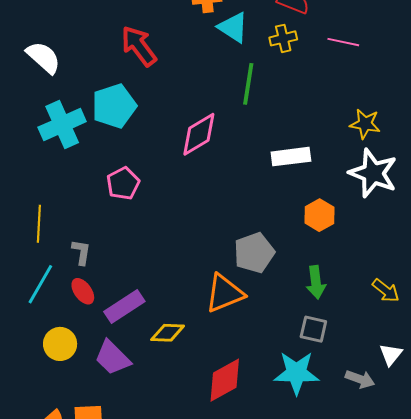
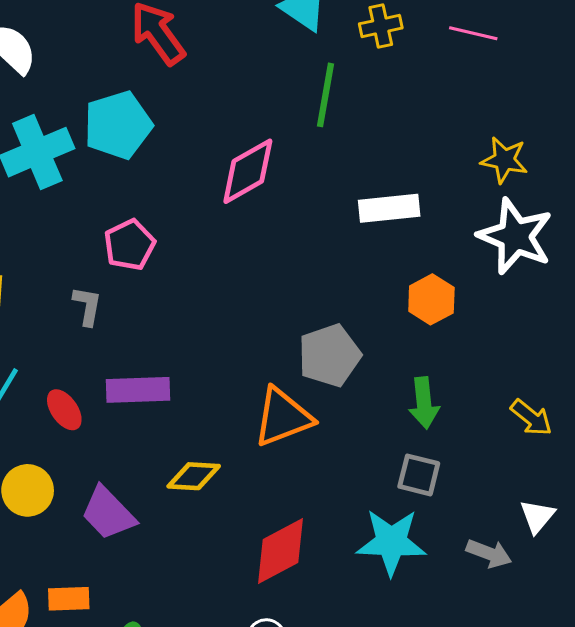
gray L-shape: (81, 252) -> (87, 306), moved
purple rectangle: (124, 307) -> (138, 390), moved, turned 30

